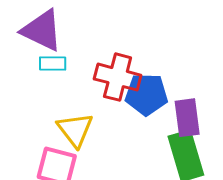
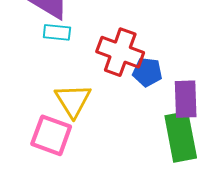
blue pentagon: (146, 94) -> (147, 72), size x0.7

